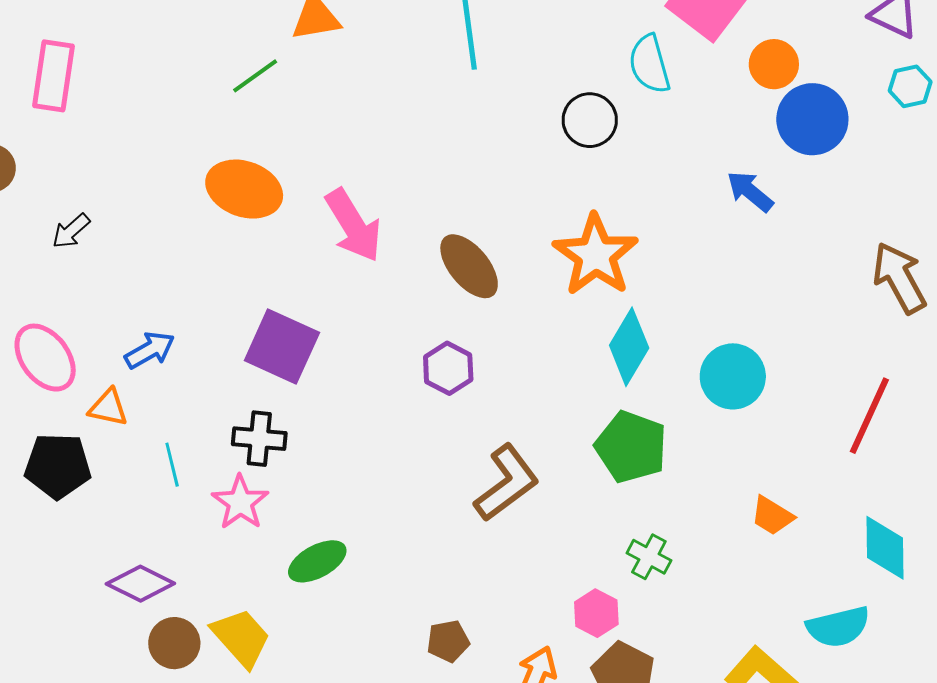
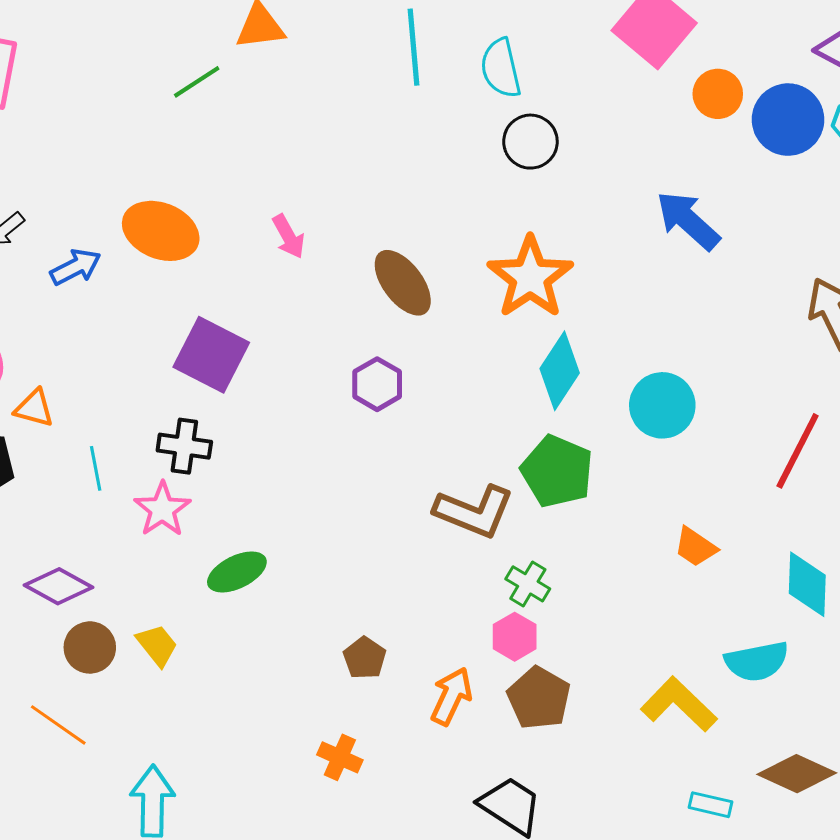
cyan semicircle: (649, 64) -> (501, 68), moved
blue circle: (812, 119) -> (788, 120), moved
orange ellipse: (244, 189) -> (161, 231), moved
blue arrow: (750, 191) -> (688, 221), size x1.4
pink arrow: (353, 225) -> (289, 236), size x0.6
blue arrow: (150, 350) -> (76, 267), moved
brown L-shape: (507, 483) -> (474, 511), moved, turned 56
green cross: (649, 557) -> (528, 584), moved
yellow trapezoid: (241, 638) -> (157, 645), size x0.7
brown pentagon: (448, 641) -> (365, 658), turned -30

